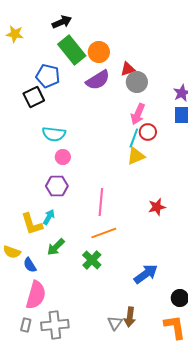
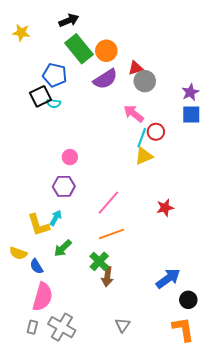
pink arrow: (138, 114) -> (134, 114), moved, turned 105
cyan semicircle: (54, 134) -> (54, 103), moved, size x0.6
pink line: (101, 202) -> (108, 203), turned 36
blue arrow: (146, 274) -> (168, 279), moved
brown arrow: (130, 317) -> (107, 277), moved
gray cross: (55, 325) -> (62, 327), turned 36

